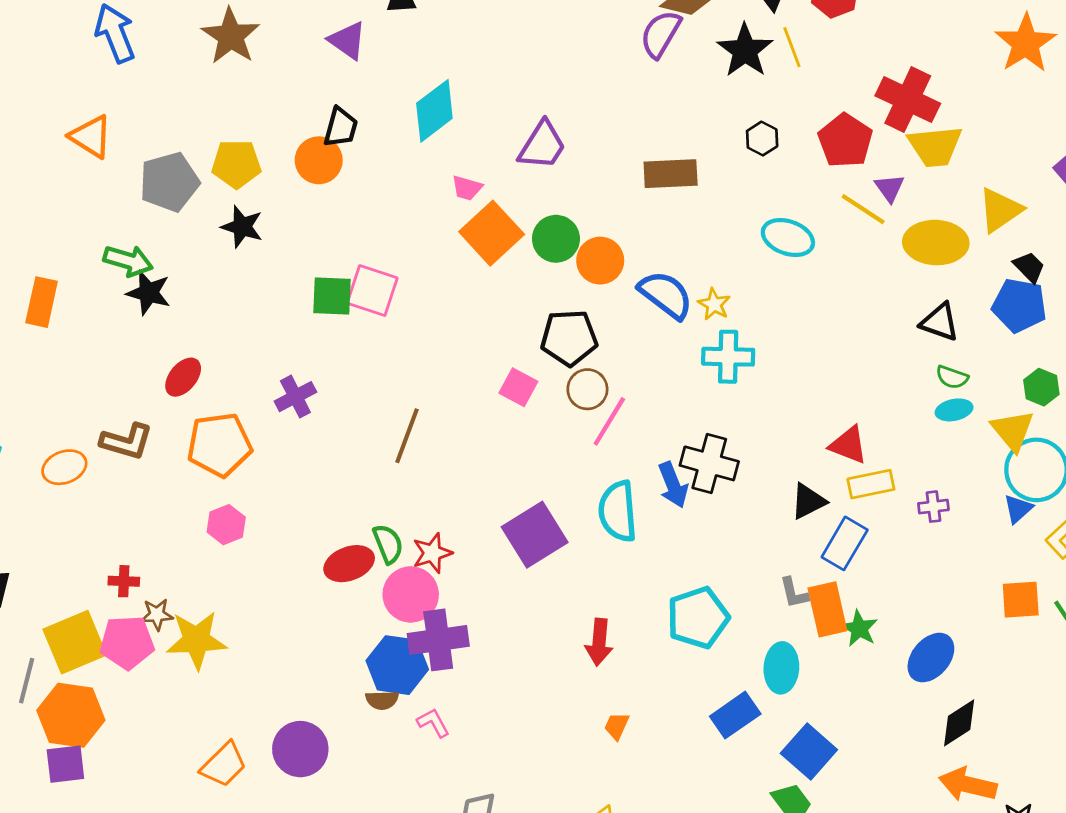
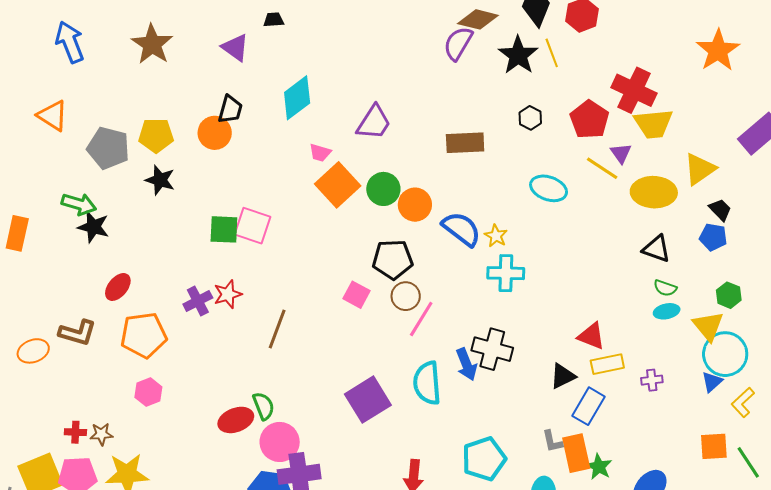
gray pentagon: (169, 182) -> (108, 148), turned 30
blue pentagon: (1019, 305) -> (713, 237), size x0.7
red star: (432, 553) -> (228, 294), moved
brown star: (157, 614) -> (101, 434), moved

